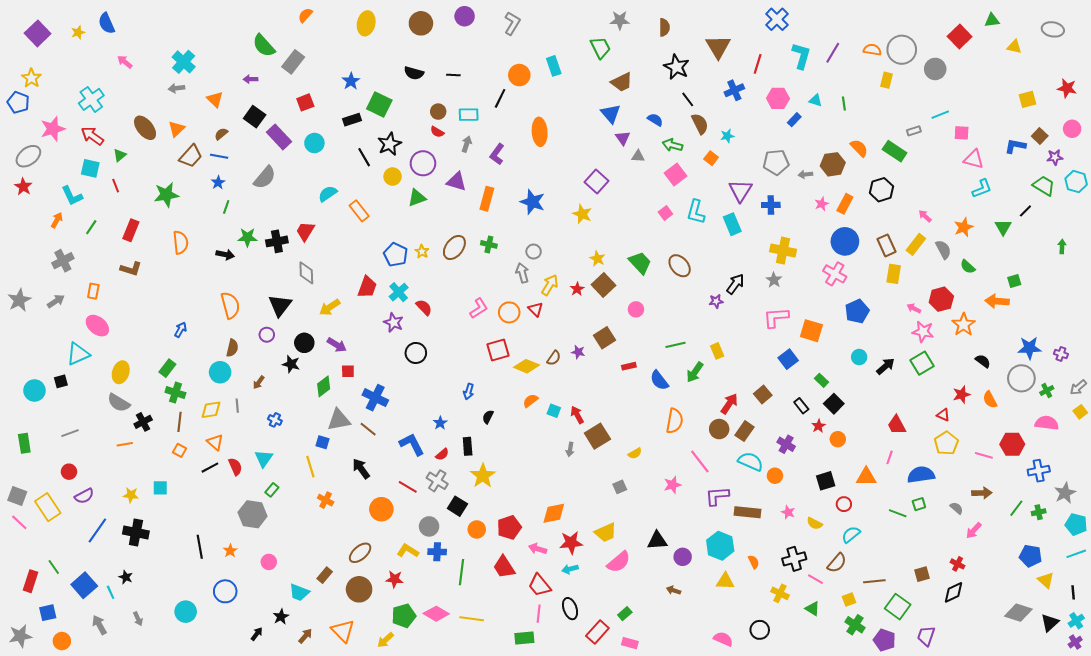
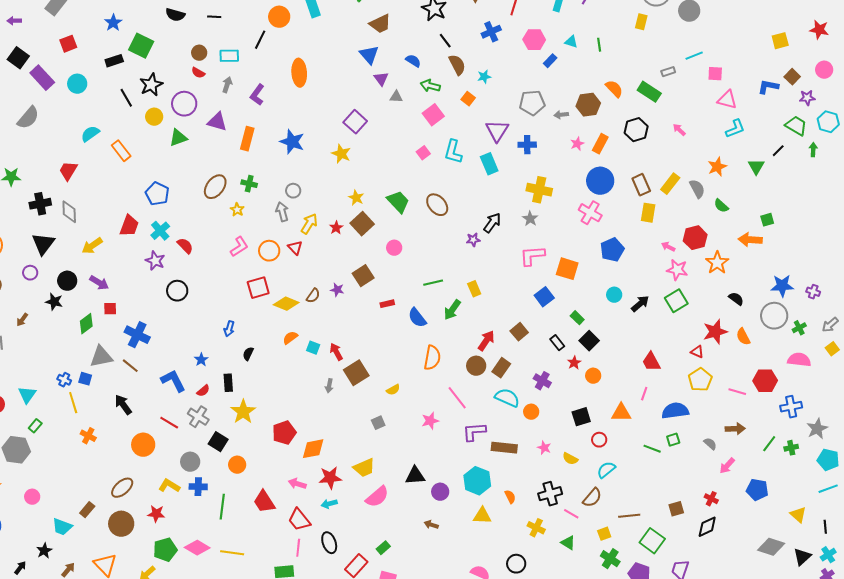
pink arrow: (925, 216) -> (679, 130), moved
black cross: (277, 241) -> (40, 204), moved
green arrow: (1062, 246) -> (813, 150), moved
yellow star: (422, 252) -> (237, 210), moved
red star: (962, 395) -> (715, 332), size x1.4
blue cross: (275, 420) -> (64, 380), moved
red pentagon: (509, 527) -> (284, 433), moved
blue pentagon: (1031, 556) -> (757, 490), moved

